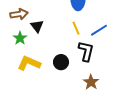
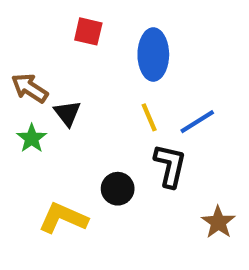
brown arrow: (19, 14) -> (30, 88), turned -138
yellow L-shape: (29, 63) -> (63, 218), moved
brown star: (91, 82) -> (218, 222), moved

